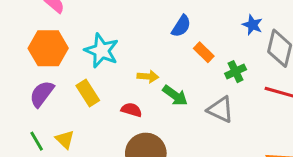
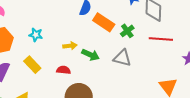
cyan star: (102, 51) -> (36, 35), size x0.6
orange rectangle: (204, 52) -> (104, 22), size x1.5

